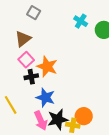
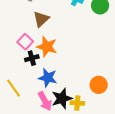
brown triangle: (23, 39) -> (41, 19), moved
orange circle: (84, 116) -> (99, 85), moved

